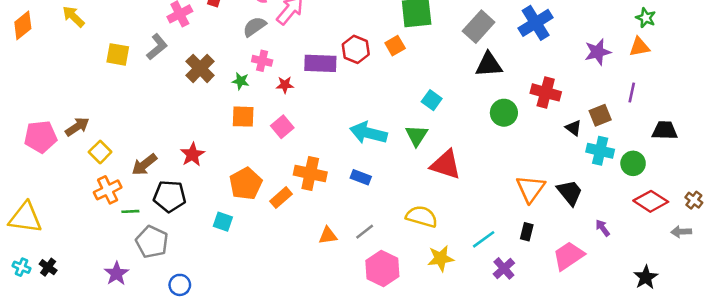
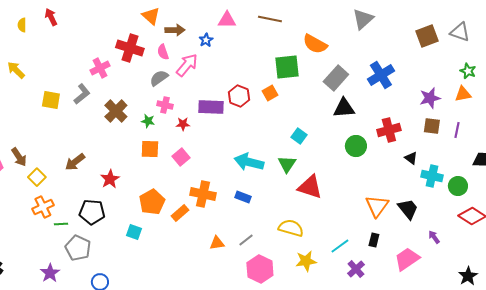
red cross: (546, 92) -> (389, 130), turned -30
brown square: (600, 115) -> (432, 126), moved, turned 30
brown arrow: (77, 127) -> (19, 157), turned 90
brown arrow: (144, 165) -> (75, 162), moved

